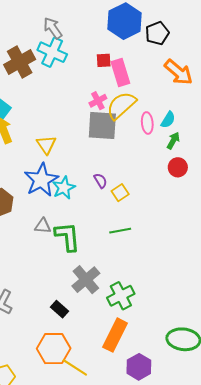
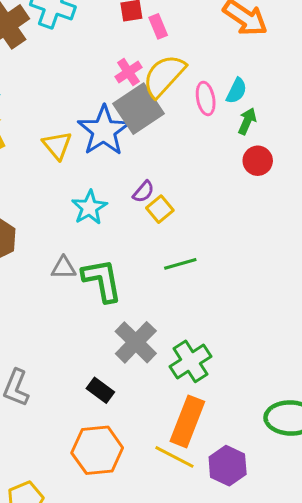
pink rectangle: (120, 72) -> (158, 26), size x0.6
gray square: (102, 125) -> (139, 109), turned -32
blue star: (41, 180) -> (104, 131), moved
purple semicircle: (100, 181) -> (143, 192), turned 77
yellow square: (120, 193) -> (160, 209), moved
yellow line: (75, 367) -> (174, 457), moved

